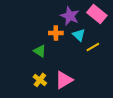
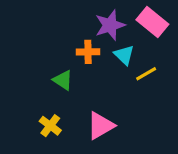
purple star: (70, 16) -> (110, 25), turned 30
yellow cross: (40, 80) -> (50, 126), moved

